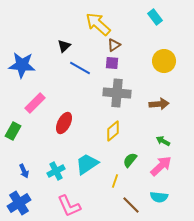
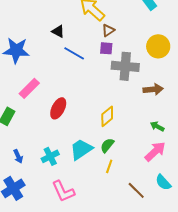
black triangle: (64, 46) -> (58, 31), turned -48
gray cross: (117, 93) -> (125, 66), moved
green semicircle: (130, 160) -> (107, 145), moved
cyan semicircle: (159, 197) -> (163, 182), moved, turned 42
brown line: (131, 205) -> (136, 190), moved

